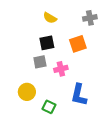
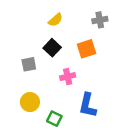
yellow semicircle: (50, 18) -> (55, 20), turned -72
black square: (47, 43) -> (52, 48), turned -35
gray square: (40, 62) -> (29, 64), moved

